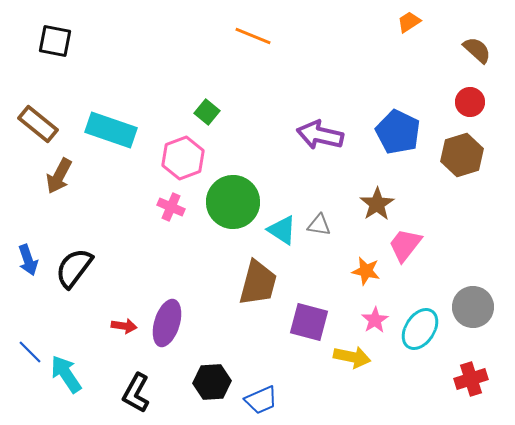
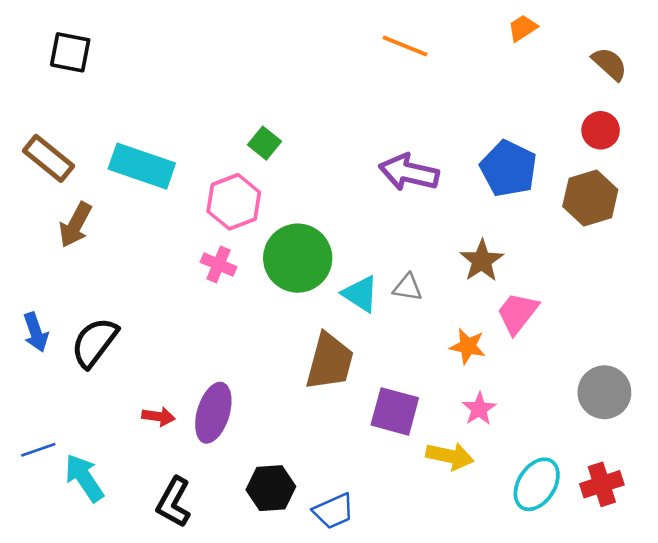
orange line: (253, 36) -> (405, 46), moved
cyan ellipse: (420, 329) -> (537, 484), moved
blue line: (30, 352) -> (38, 450), turned -64

